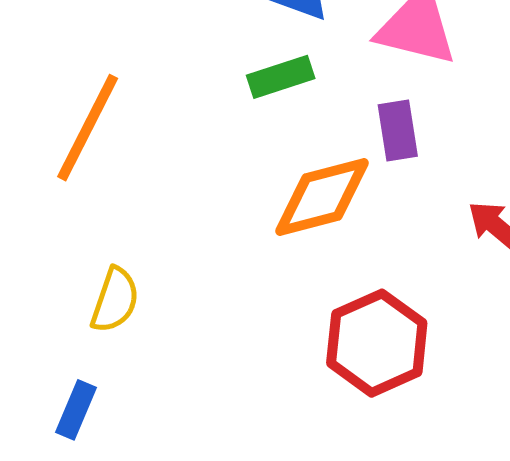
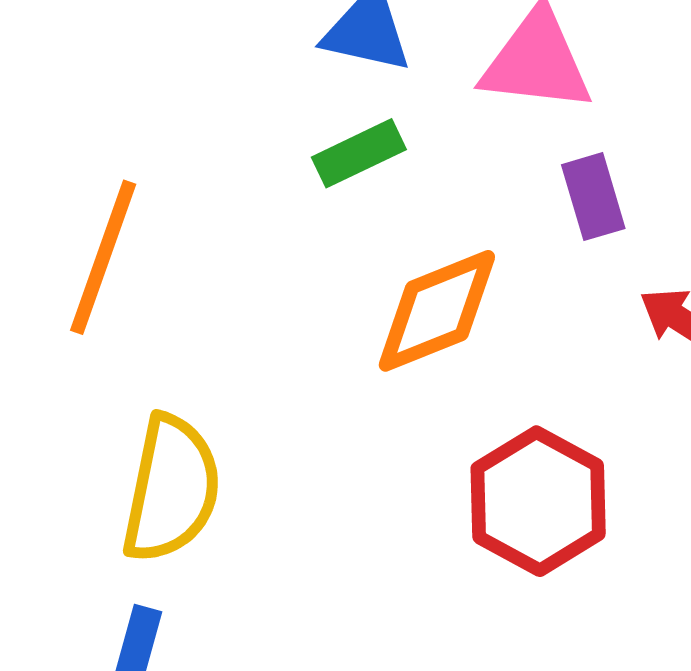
purple rectangle: (398, 131) -> (593, 197), moved
yellow semicircle: (115, 300) -> (171, 489), size x1.6

